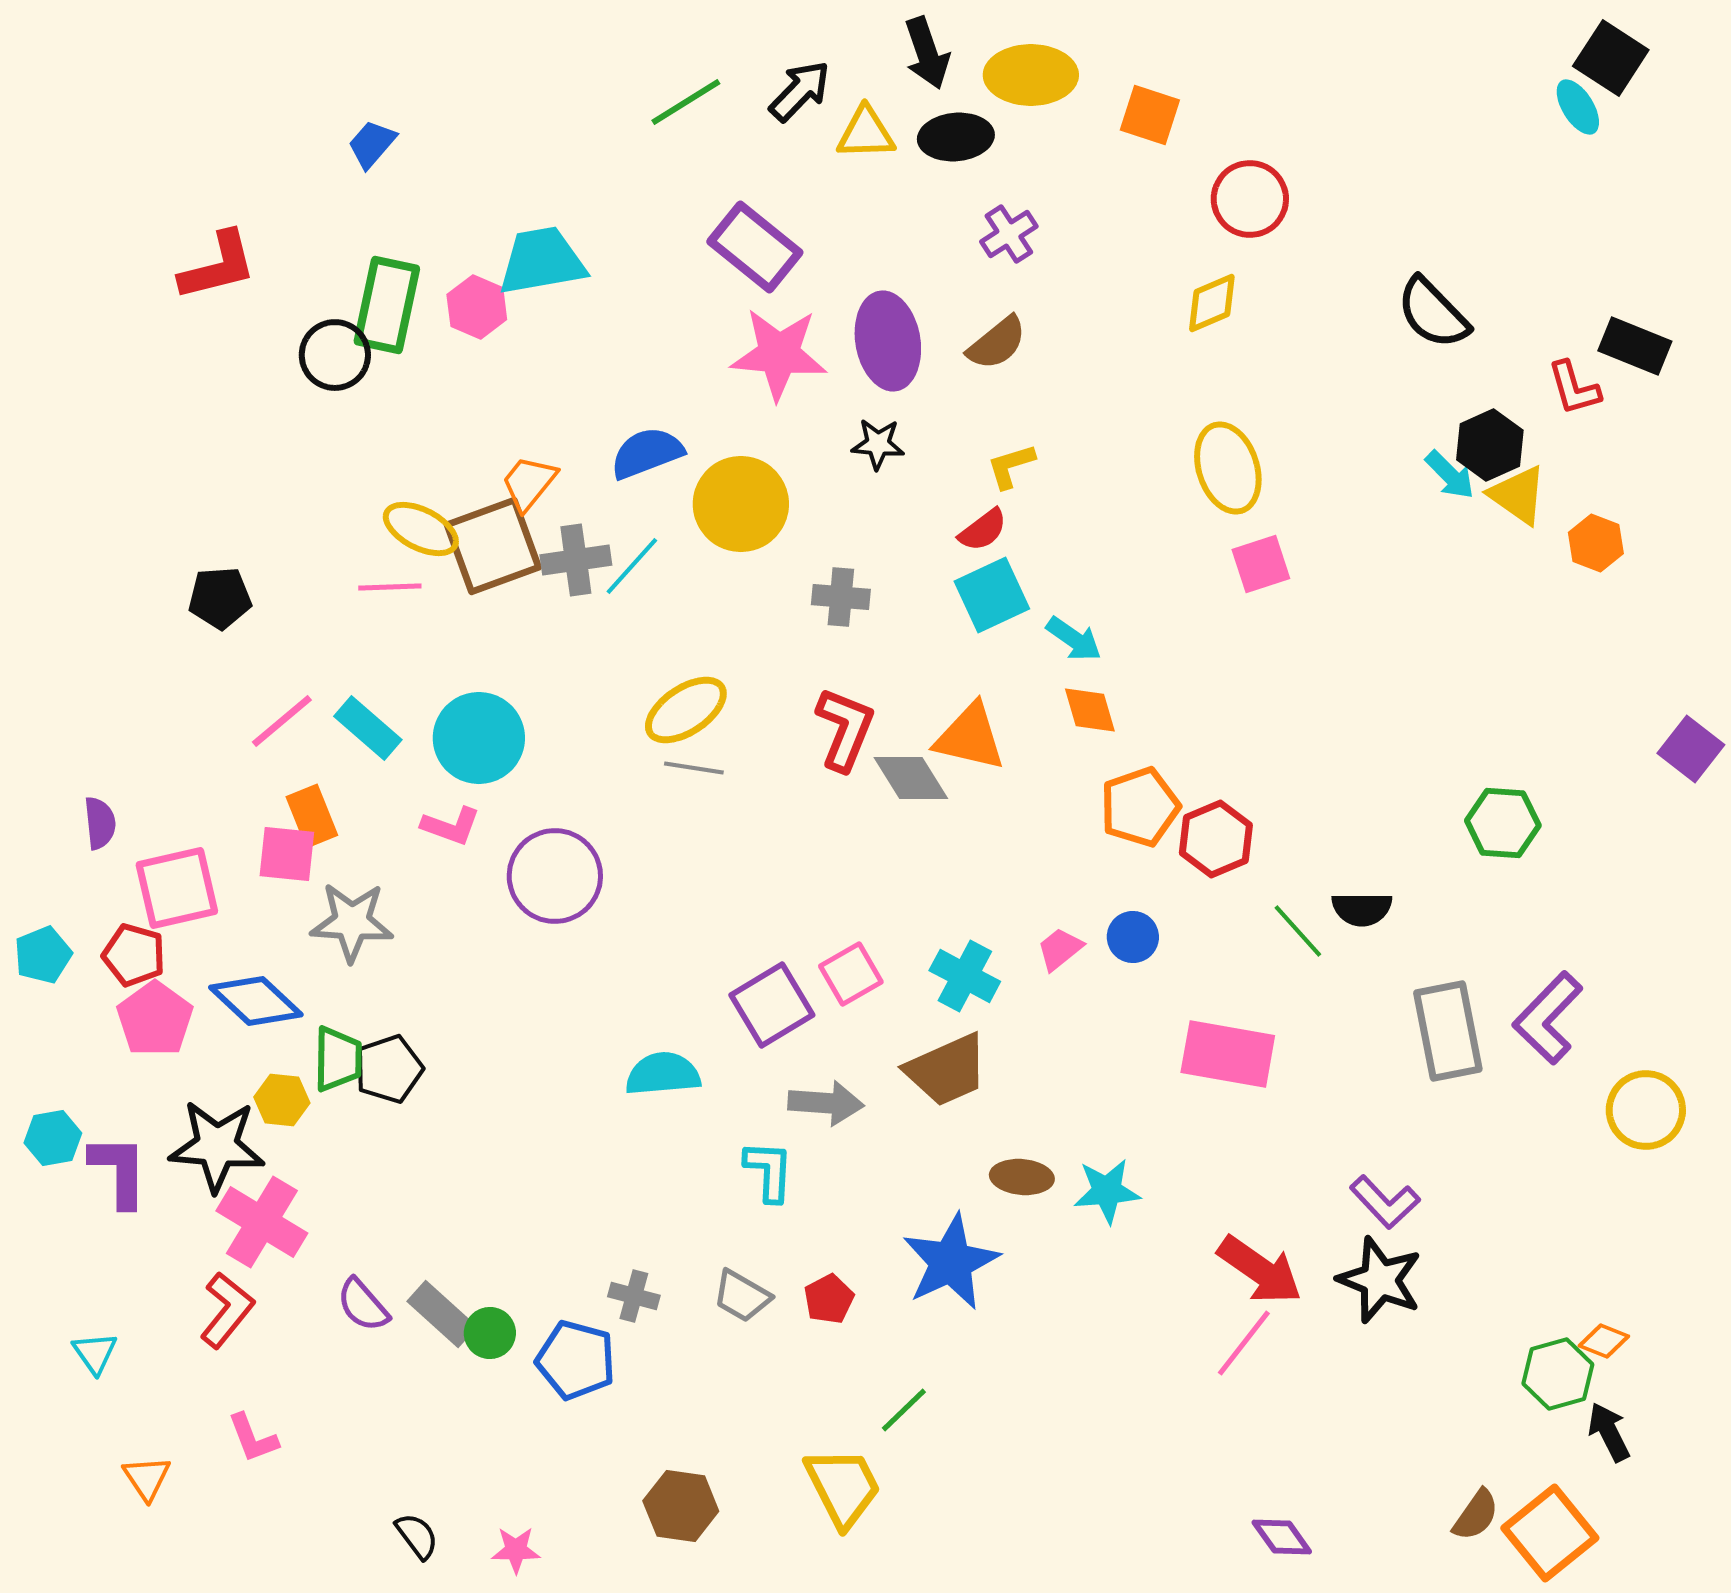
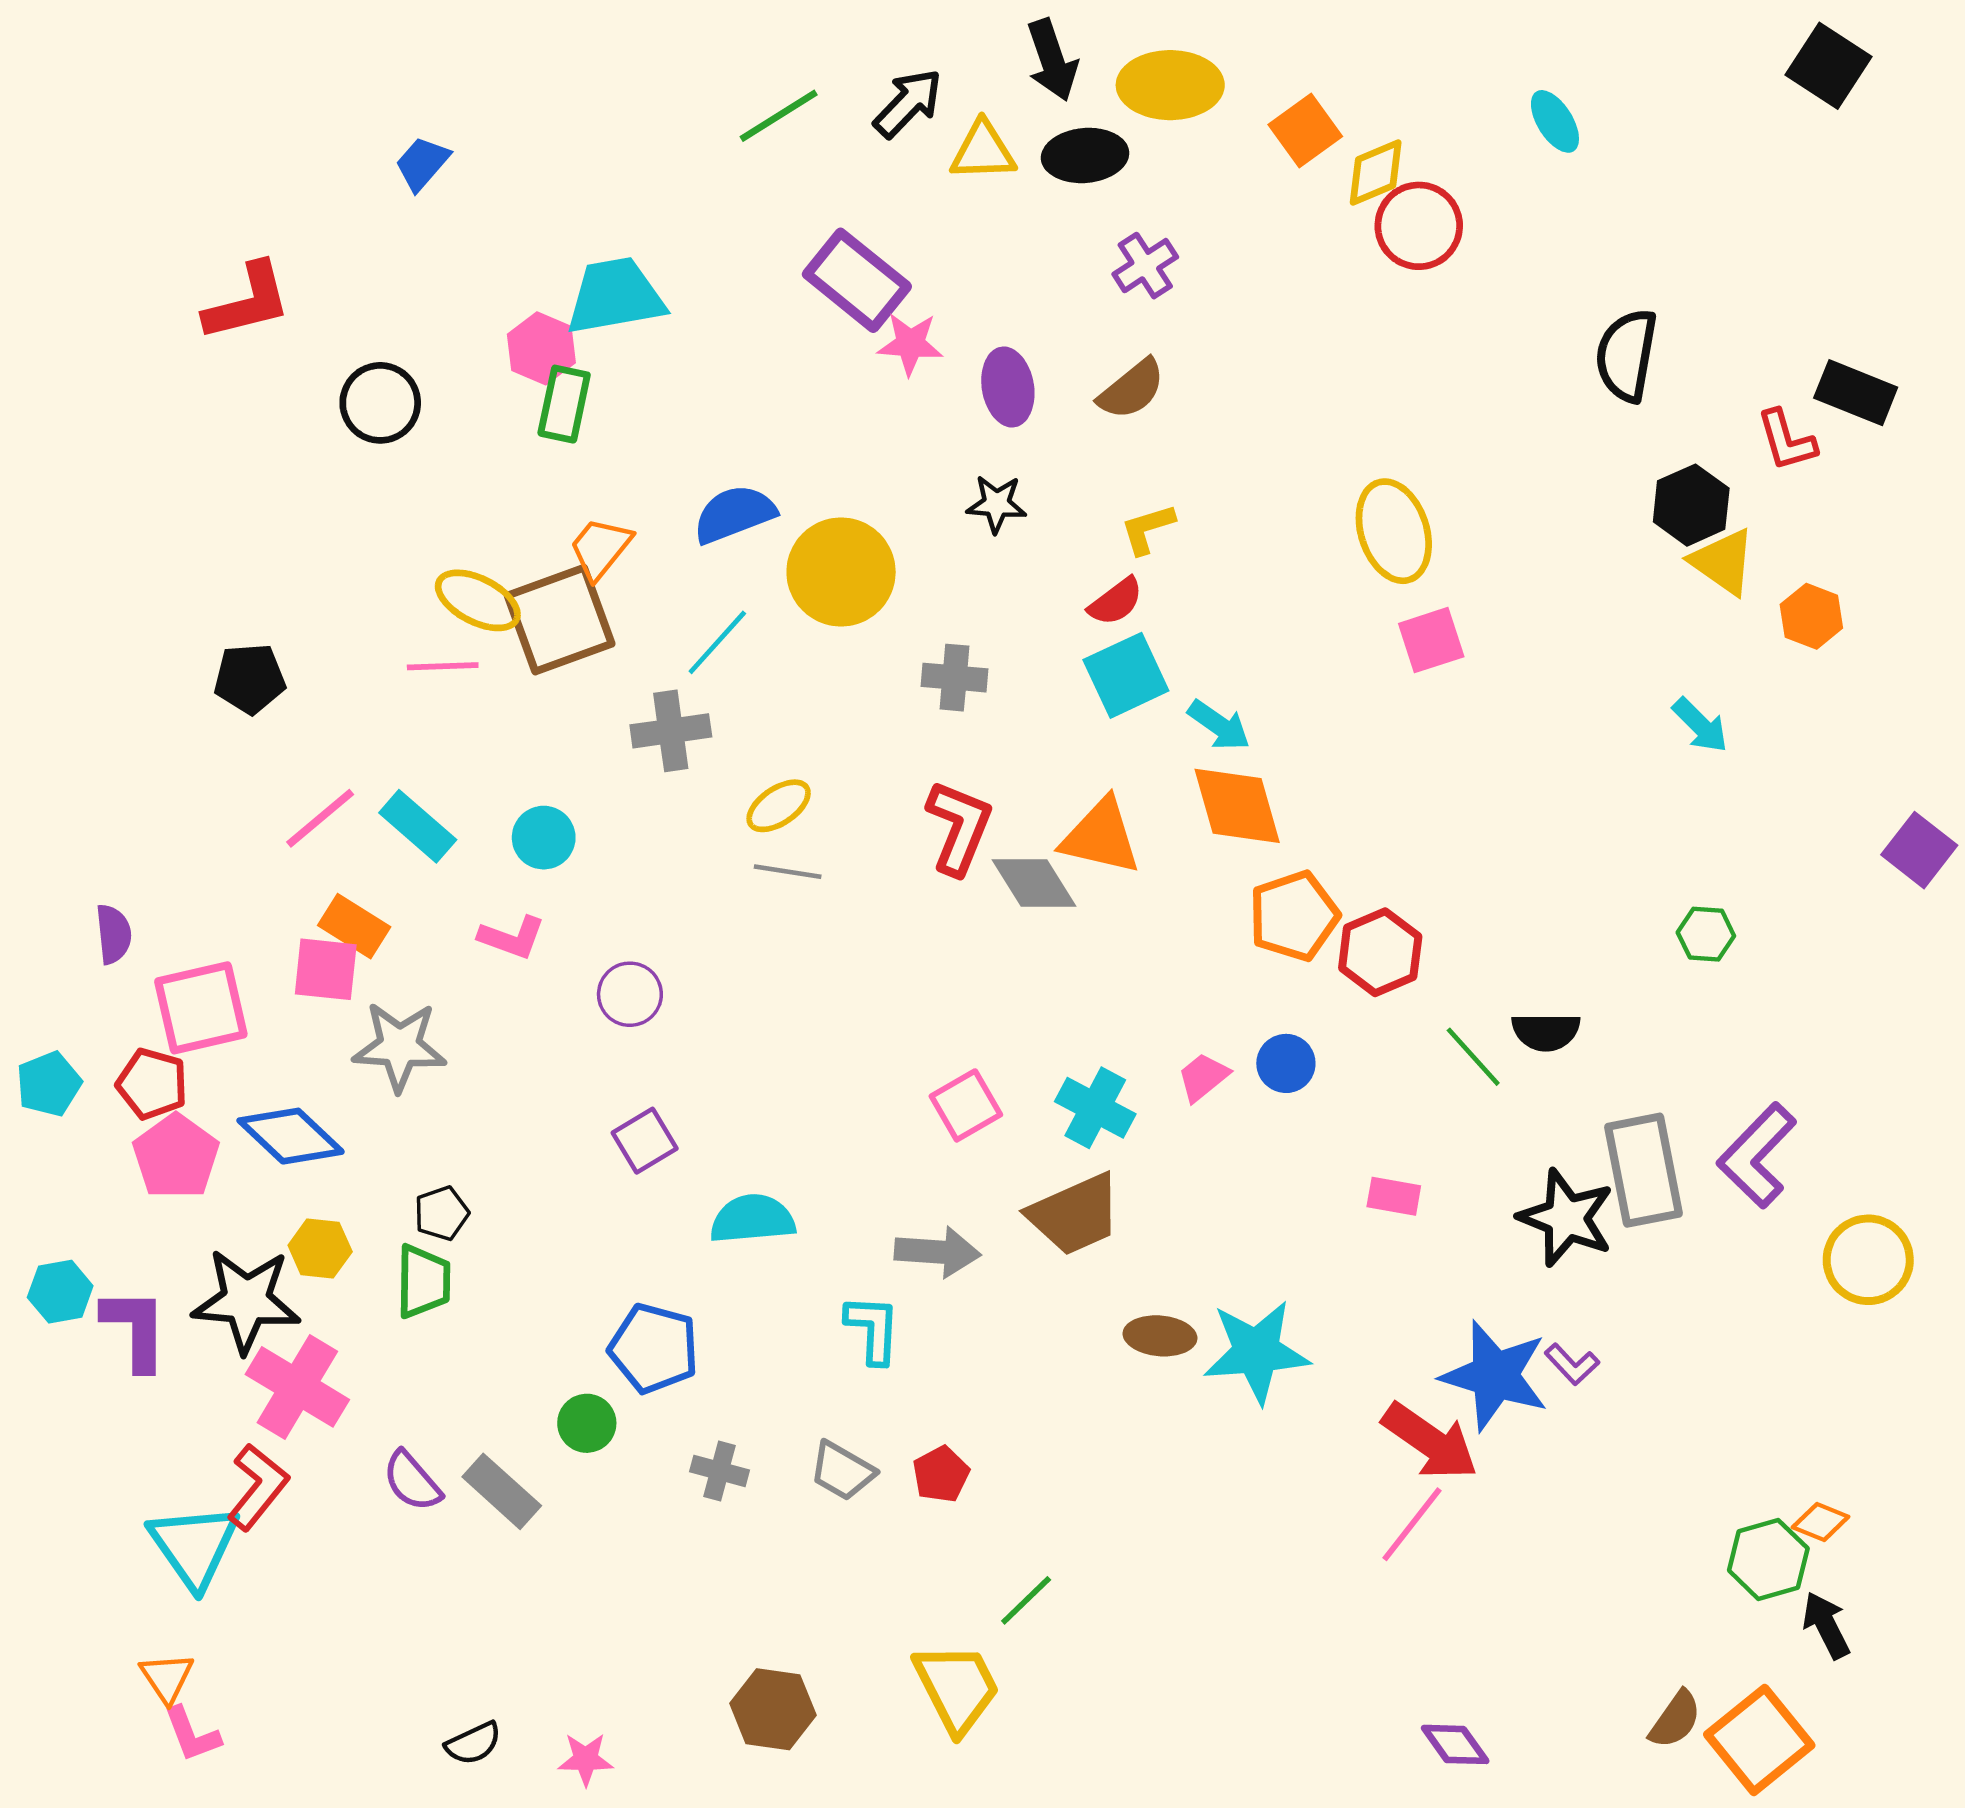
cyan ellipse: (1578, 107) -> (1555, 121), moved
orange square: (1150, 115) -> (1305, 130), turned 36
yellow diamond: (1212, 303) -> (1376, 172), moved
green rectangle: (387, 305) -> (564, 404), moved, size x0.7
black semicircle: (1433, 313) -> (1626, 355), turned 54
purple ellipse: (888, 341) -> (1008, 387), size x0.7
pink star: (779, 354) -> (910, 344), moved, size x0.6
cyan arrow: (1450, 475) -> (1700, 725), moved
gray cross: (576, 560) -> (671, 731), moved
yellow ellipse: (686, 710) -> (779, 806), size x0.7
orange diamond: (1090, 710) -> (1237, 806), size x1.5
cyan circle: (479, 738) -> (544, 838), size x0.6
orange rectangle: (312, 816) -> (354, 926), turned -36
green hexagon: (1503, 823) -> (1706, 934), size x0.7
purple circle: (555, 876) -> (630, 994), size x0.6
purple square: (772, 1005) -> (645, 1141), moved, size x0.7
pink rectangle: (1228, 1054) -> (1394, 1196), size x0.5
green trapezoid: (338, 1059) -> (423, 1281), moved
black pentagon: (389, 1069) -> (442, 1213), size x0.7
cyan star: (1107, 1191) -> (1256, 1352), size x1.4
purple L-shape: (1385, 1202) -> (1572, 1364), size x0.7
blue star: (951, 1262) -> (1495, 1376), moved, turned -30
black star: (1380, 1280) -> (1566, 1218), moved
green circle: (490, 1333) -> (587, 1423), moved
cyan triangle: (95, 1353) -> (194, 1546), moved, size x1.8
blue pentagon: (576, 1360) -> (654, 1348), moved
pink L-shape: (253, 1438) -> (192, 1734), moved
black semicircle: (417, 1536) -> (473, 1743), turned 102

